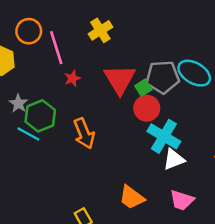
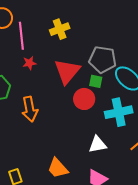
gray pentagon: (163, 77) -> (103, 60), moved
green square: (143, 88) -> (96, 81), moved, turned 32
cyan cross: (164, 136) -> (119, 112), moved, turned 36

